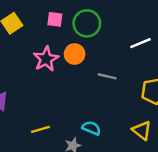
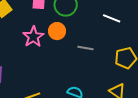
white line: (140, 43) -> (112, 18), turned 48

